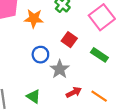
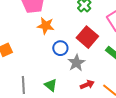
orange star: (34, 19) -> (46, 26), moved
red square: (69, 40) -> (87, 37), size x1.5

